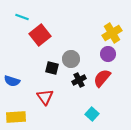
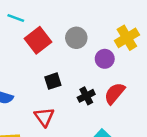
purple circle: (108, 54) -> (105, 59), moved
gray circle: (71, 59) -> (76, 38), moved
black square: (52, 68) -> (53, 81), turned -32

